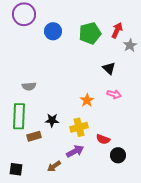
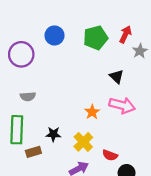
purple circle: (24, 14) -> (21, 54), moved
pink arrow: (114, 94) -> (122, 105), size x1.6
yellow cross: (79, 127) -> (83, 142), turned -30

